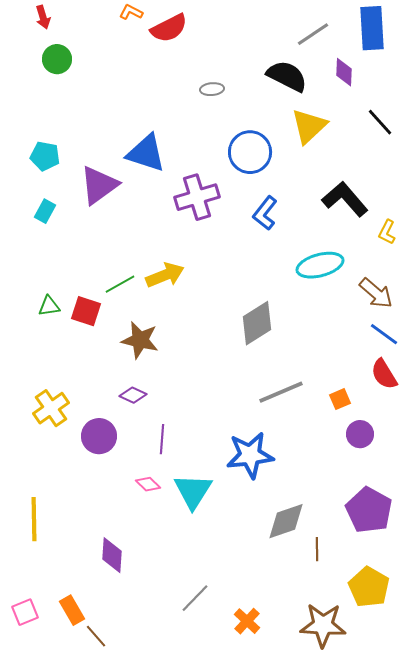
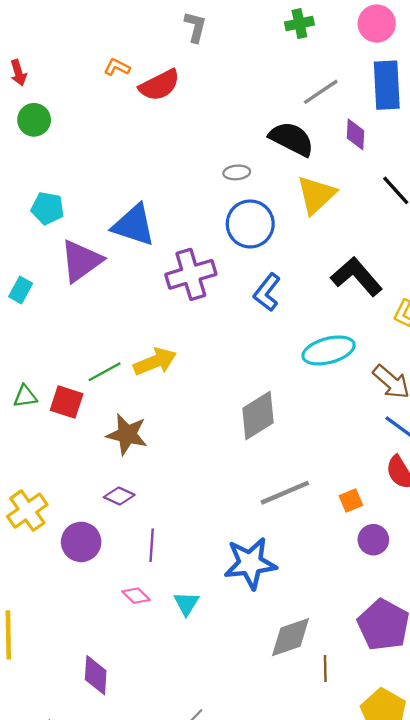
gray ellipse: (212, 89) -> (237, 172), moved
cyan pentagon: (45, 156) -> (48, 208), moved
cyan triangle: (193, 491) -> (186, 604), size x0.6

